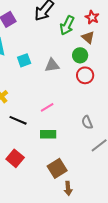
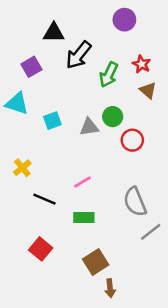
brown triangle: (88, 37) -> (148, 90), moved
green circle: (80, 55) -> (113, 117), moved
gray semicircle: (87, 122) -> (135, 202), size x1.6

